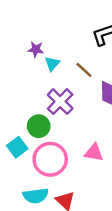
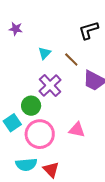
purple star: (36, 49) -> (16, 29), moved

